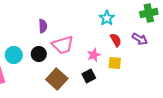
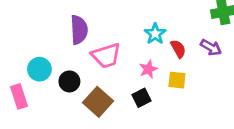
cyan star: (107, 18) -> (155, 34), moved
purple semicircle: (43, 26) -> (79, 30), size x1.5
black circle: (39, 54) -> (69, 81), moved

